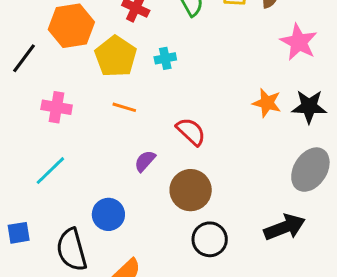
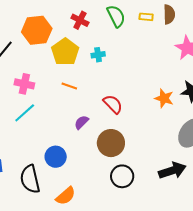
orange star: (267, 103) -> (164, 98), moved
cyan line: (50, 171) -> (25, 113), moved

